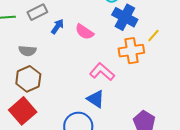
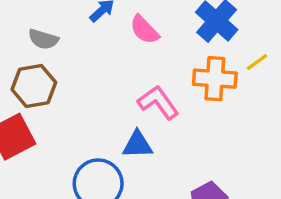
blue triangle: (96, 99) -> (137, 145), turned -48

